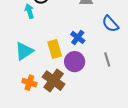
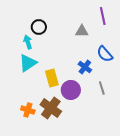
blue cross: (78, 37) -> (85, 67), moved
cyan triangle: (24, 51) -> (28, 63), moved

